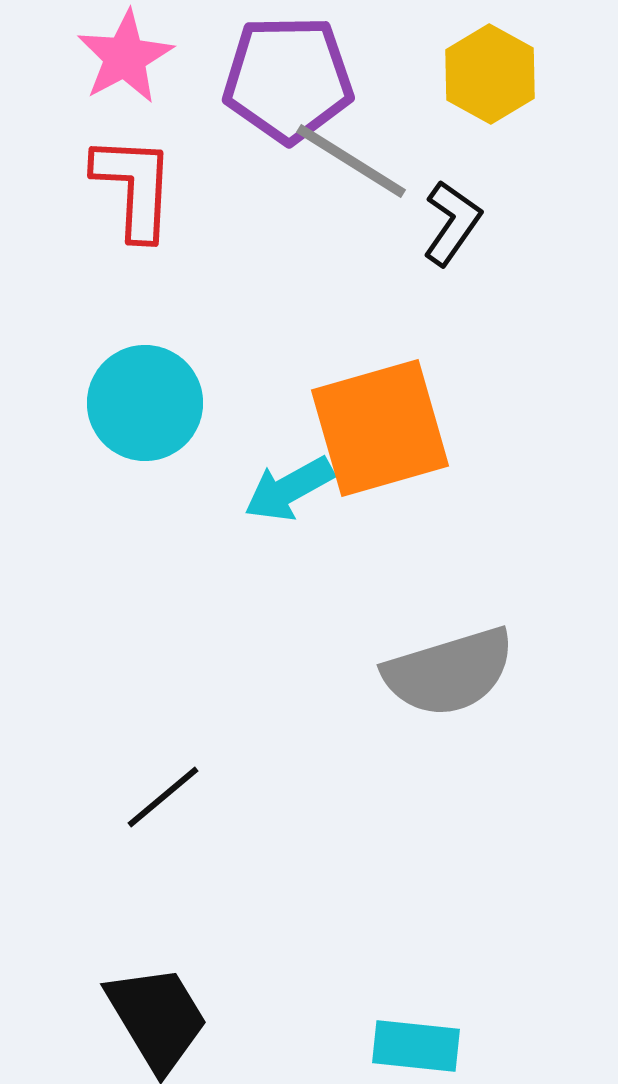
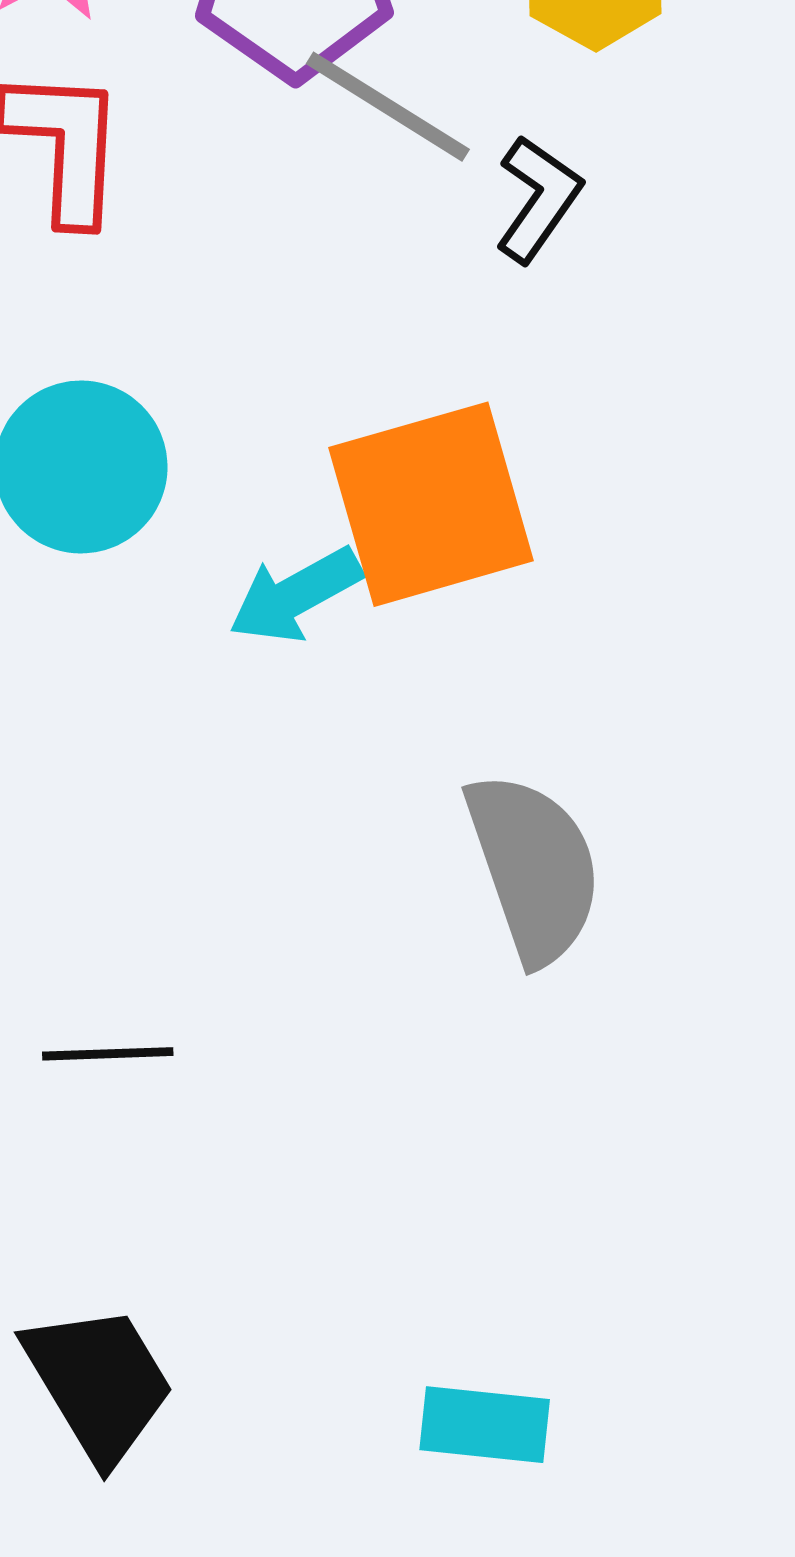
gray semicircle: (449, 672) -> (534, 868), turned -92
black line: (163, 797) -> (108, 1054), turned 38

